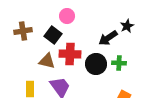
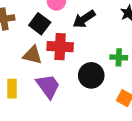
black arrow: (108, 38) -> (84, 19), moved
black circle: (96, 64) -> (91, 75), moved

